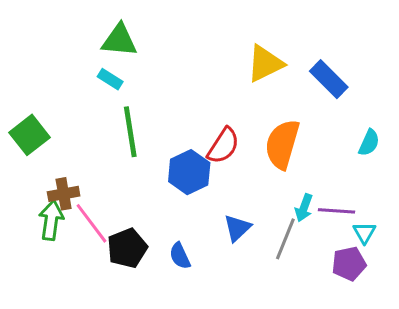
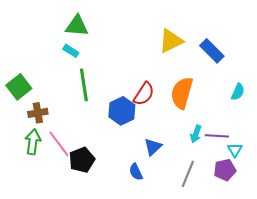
brown cross: (64, 194) -> (38, 113), moved
gray line: (285, 239) -> (188, 174), moved
blue semicircle: (180, 256) -> (136, 172), moved

